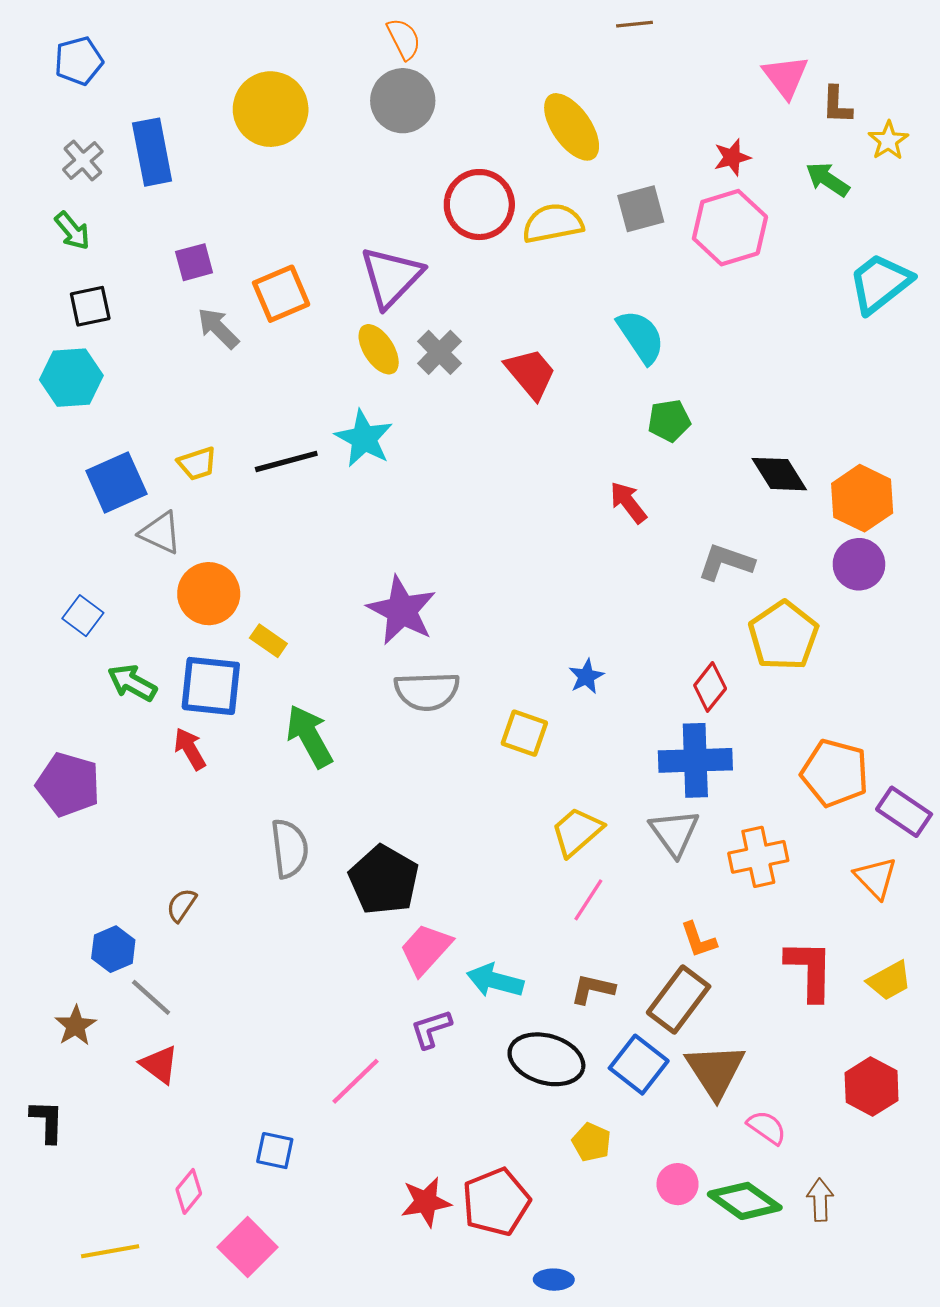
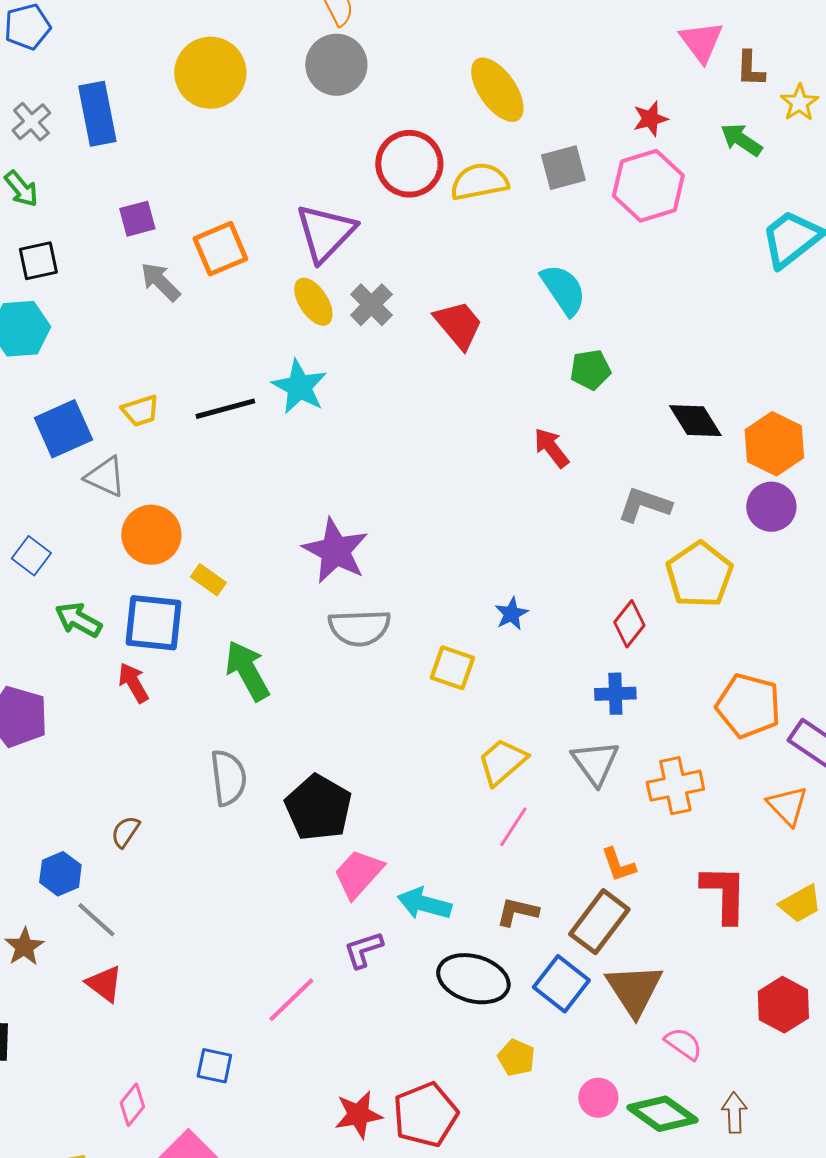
blue cross: (695, 760) -> (615, 694), size x0.6

